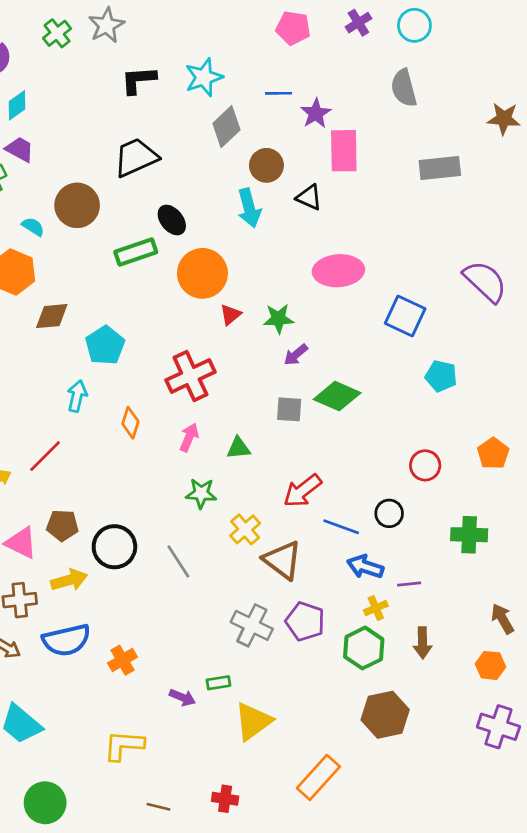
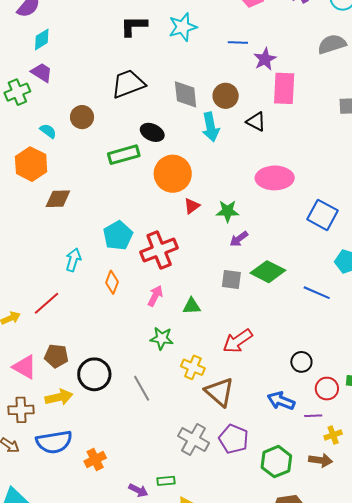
gray semicircle: (404, 88) -> (332, 44), turned 84
gray diamond: (226, 127) -> (186, 94), moved, turned -56
brown circle: (77, 205) -> (82, 117), size x0.7
black ellipse: (172, 220) -> (152, 132), turned -30
cyan pentagon: (105, 345) -> (118, 235), moved
red circle: (425, 465) -> (327, 389), moved
blue line: (341, 527) -> (317, 293), moved
yellow cross: (245, 529) -> (193, 367), turned -30
yellow cross: (376, 608) -> (333, 435), moved
brown arrow: (422, 643) -> (320, 460), turned -85

